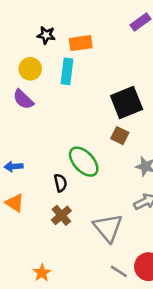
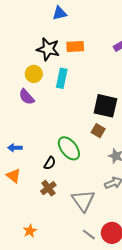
black star: (46, 35) -> (48, 49), size x1.6
orange rectangle: (81, 43) -> (75, 46), moved
black square: (127, 103) -> (105, 106), turned 30
black semicircle: (60, 183) -> (50, 163), turned 40

